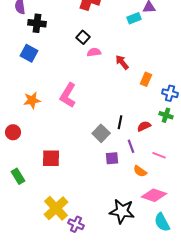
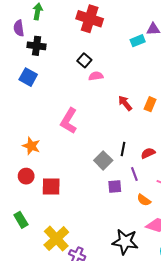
red arrow: (122, 62) -> (125, 103), moved
orange star: (32, 100) -> (31, 146), moved, turned 30
red circle: (13, 132) -> (26, 176), moved
green rectangle: (18, 176) -> (21, 220), moved

